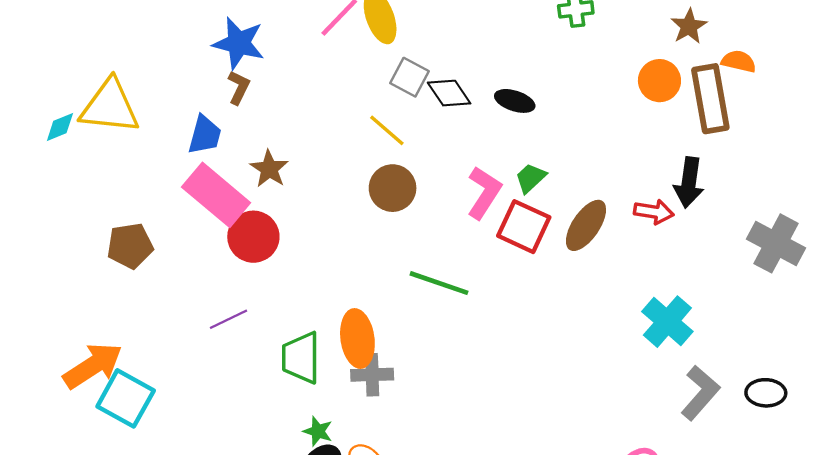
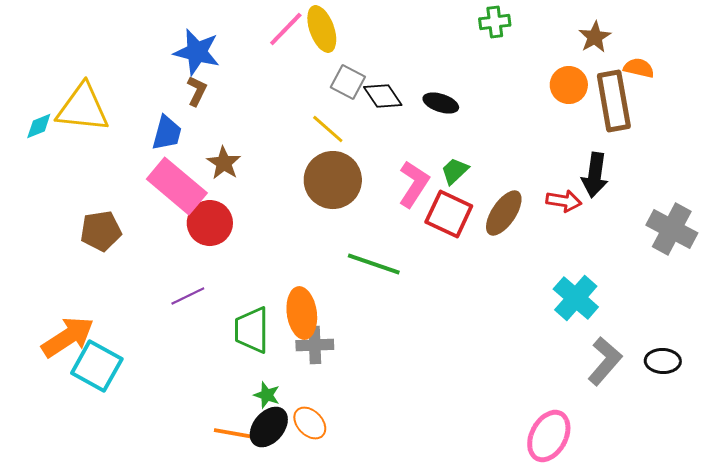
brown circle: (393, 188) -> (333, 180), size x1.4

